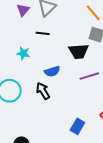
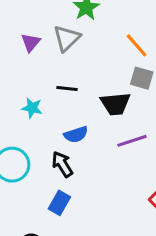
black line: (43, 33) -> (67, 89), moved
blue rectangle: (77, 126) -> (59, 203), moved

